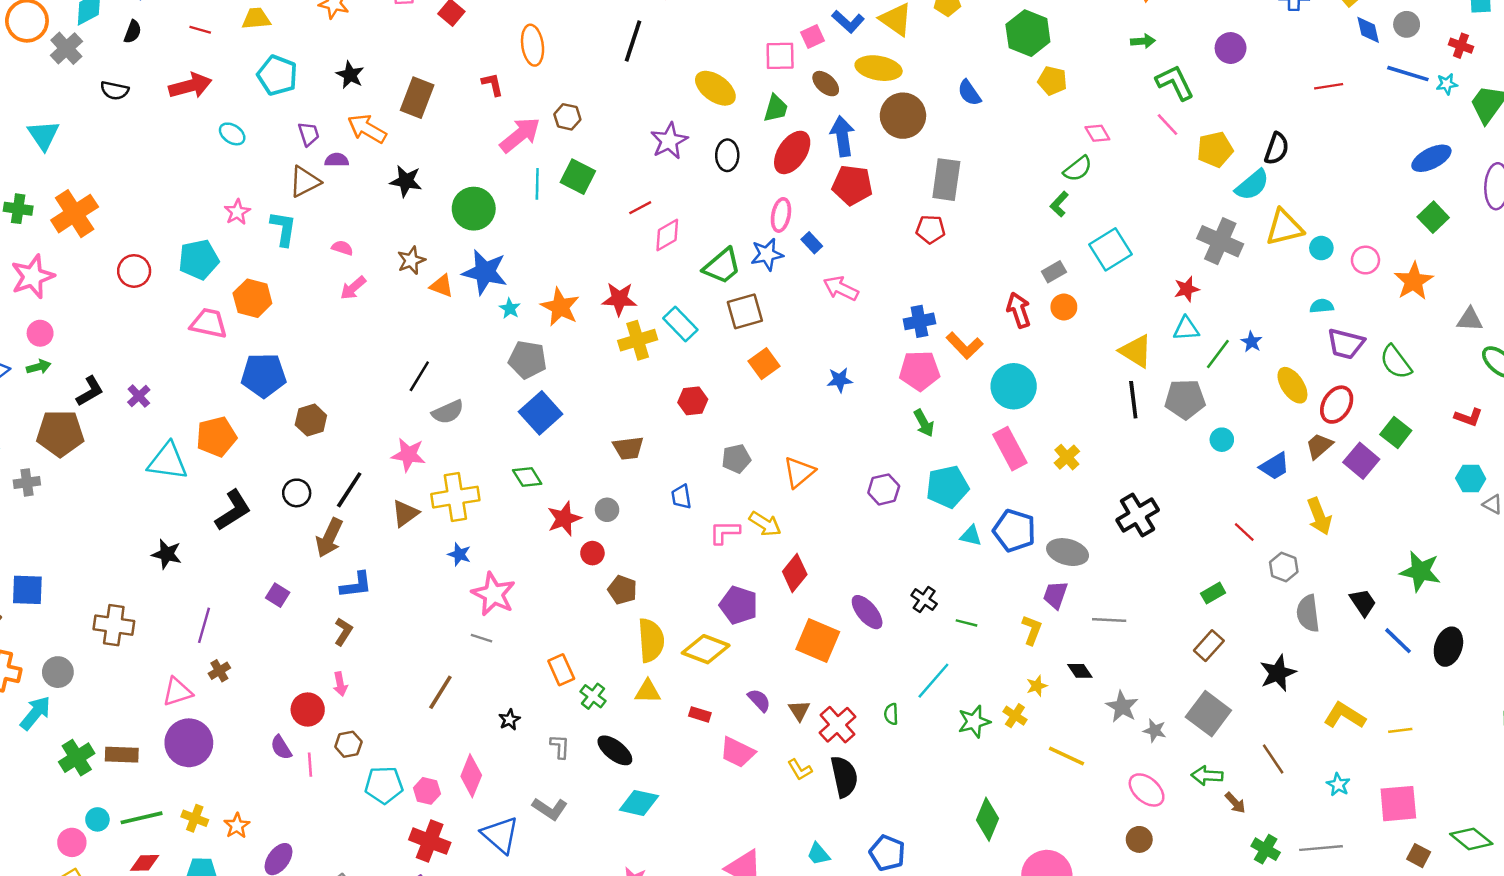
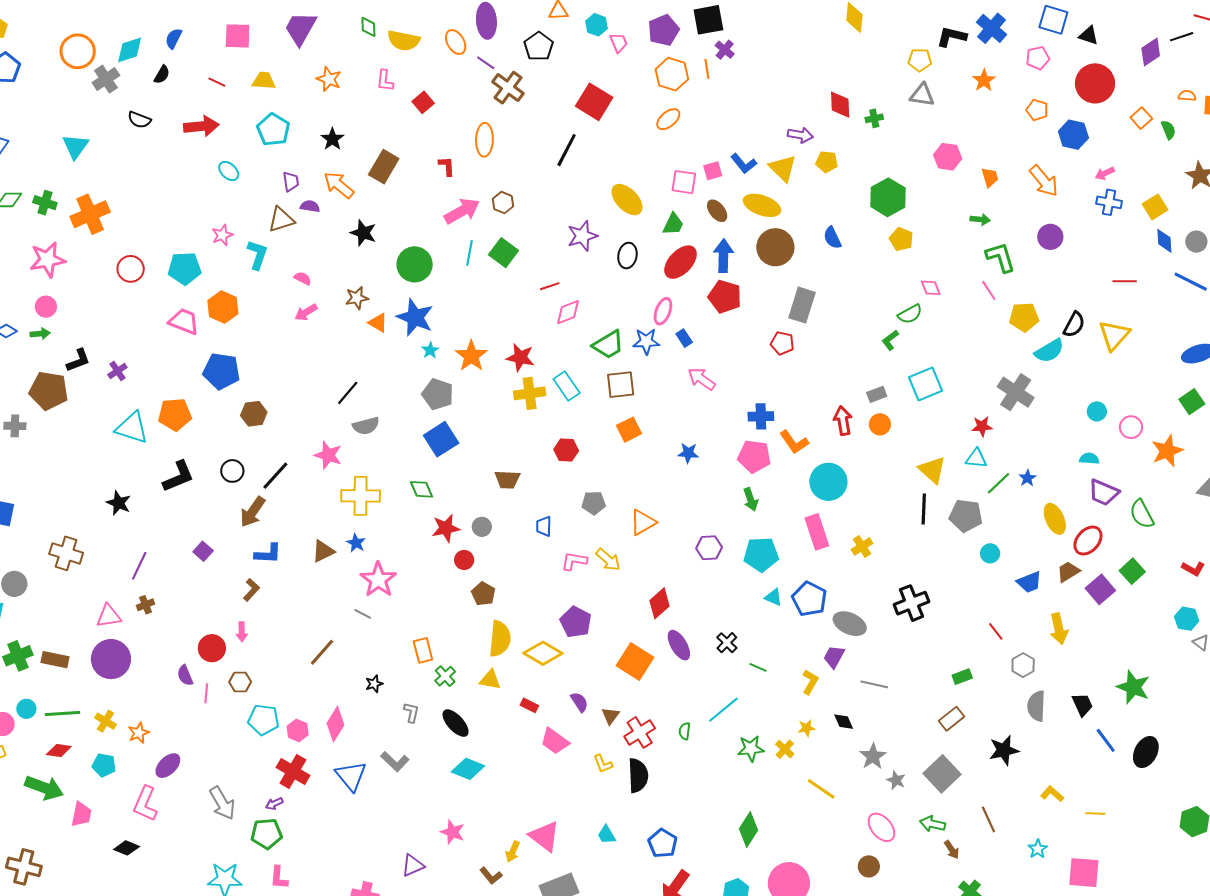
yellow triangle: (1284, 227) -> (1114, 335), moved, turned -44
brown triangle: (405, 513) -> (323, 551), moved
red diamond: (795, 573) -> (660, 603), moved
yellow L-shape: (1345, 716) -> (1052, 794), size x0.7

